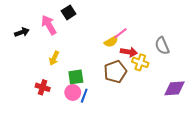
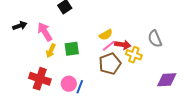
pink arrow: (49, 25) -> (45, 32), moved
pink line: (121, 33) -> (109, 46), moved
green square: (76, 77) -> (72, 49), moved
red cross: (43, 87) -> (40, 79), size x1.5

